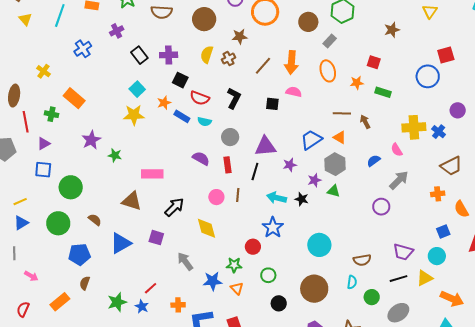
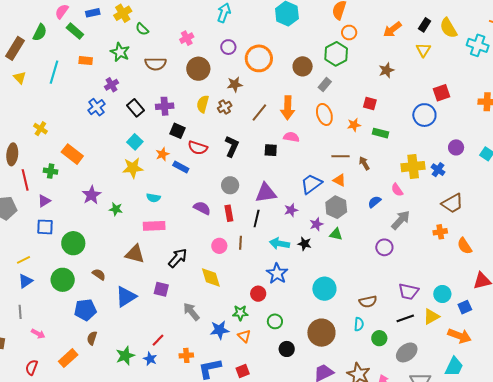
blue cross: (83, 49) -> (96, 107), moved
cyan semicircle: (204, 122) -> (153, 198), moved
blue square: (443, 232) -> (465, 307), moved

